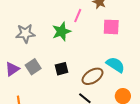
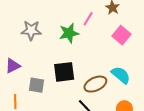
pink square: (111, 27) -> (121, 35), turned 30
gray square: (33, 67) -> (37, 85), moved, turned 35
black square: (61, 69) -> (64, 72), size x1.5

